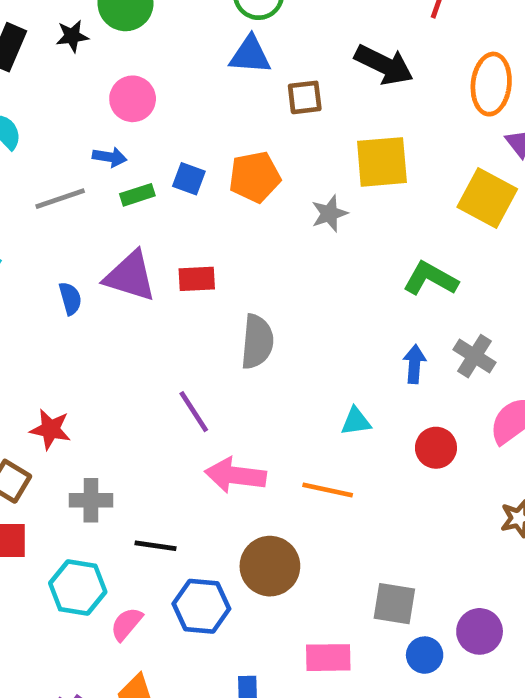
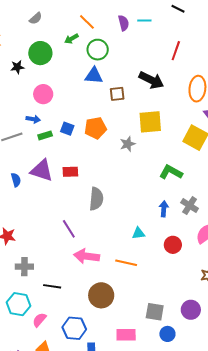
blue hexagon: (201, 606) -> (74, 328), moved
purple circle: (480, 631) -> (191, 310), moved

